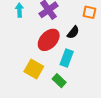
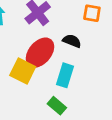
black semicircle: (73, 32) -> (72, 41), turned -104
yellow square: (34, 69) -> (23, 71), moved

